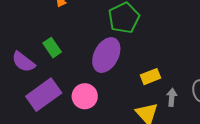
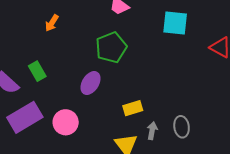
purple ellipse: (106, 55) -> (91, 83), size x0.7

